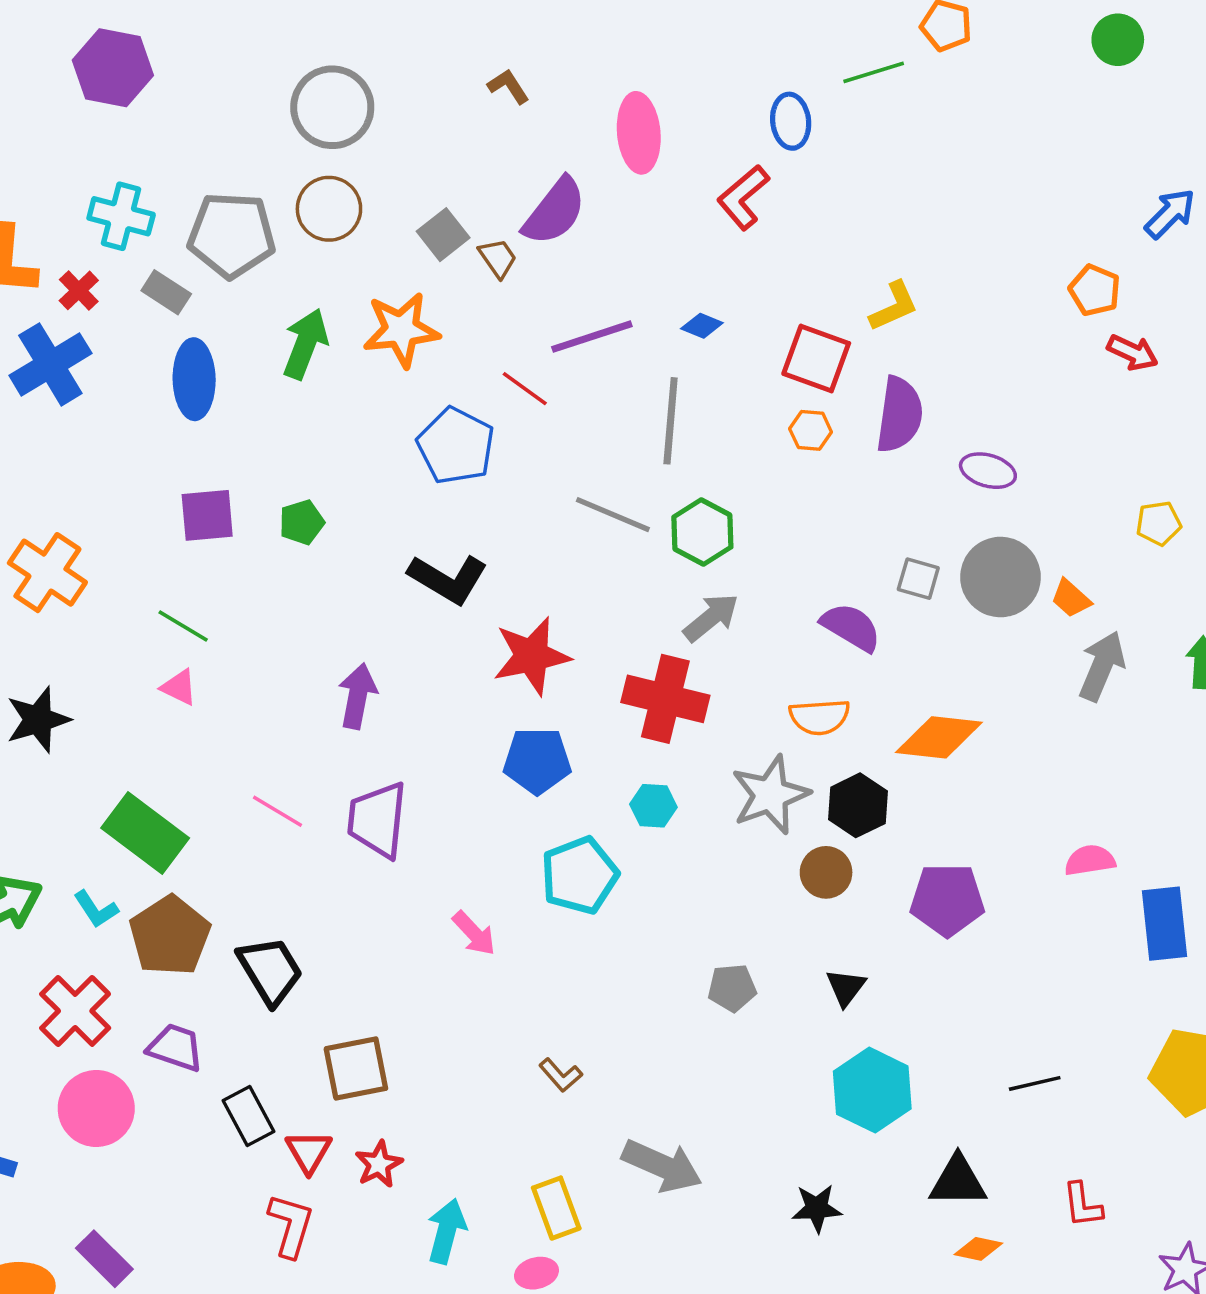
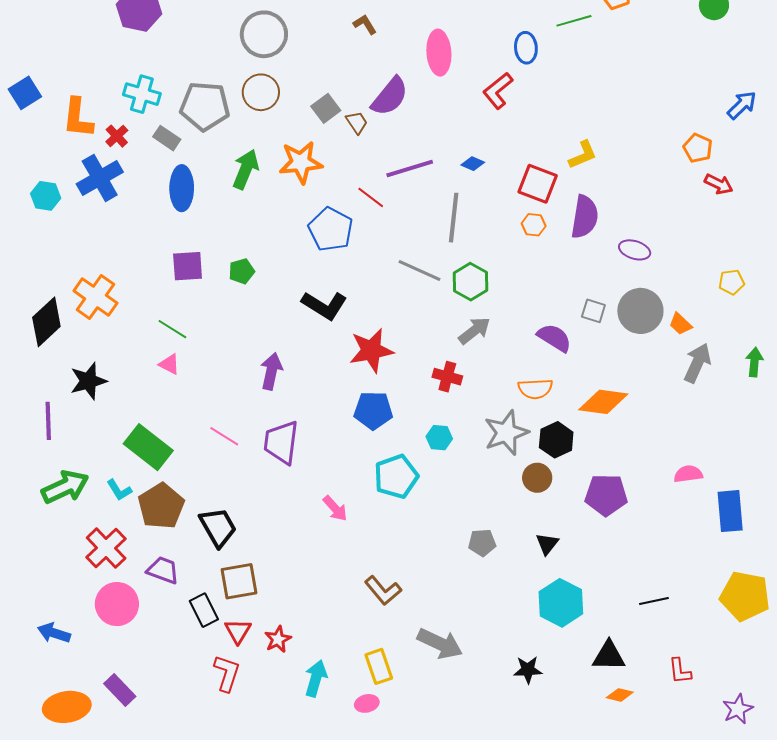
red cross: (665, 699) -> (447, 377), size x0.6
brown square: (356, 1069) -> (239, 581), moved
brown L-shape: (561, 1075) -> (383, 590), size x1.5

